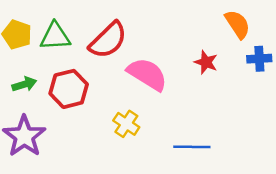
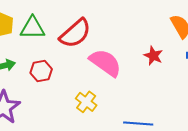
red hexagon: (69, 89) -> (41, 71), size x0.7

